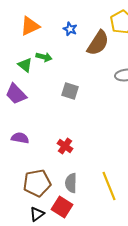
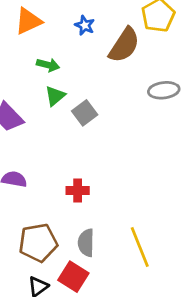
green triangle: (25, 65) -> (55, 96), moved, turned 42
gray square: (70, 91) -> (85, 113), turned 36
red cross: (65, 146) -> (78, 190), turned -35

